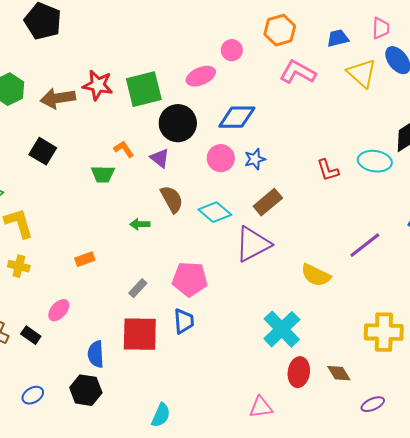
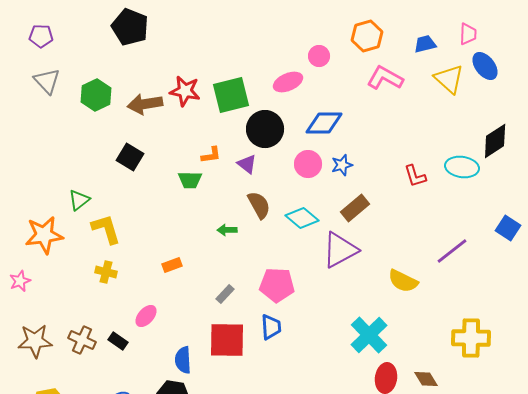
orange L-shape: (124, 149) -> (211, 155), turned 115

